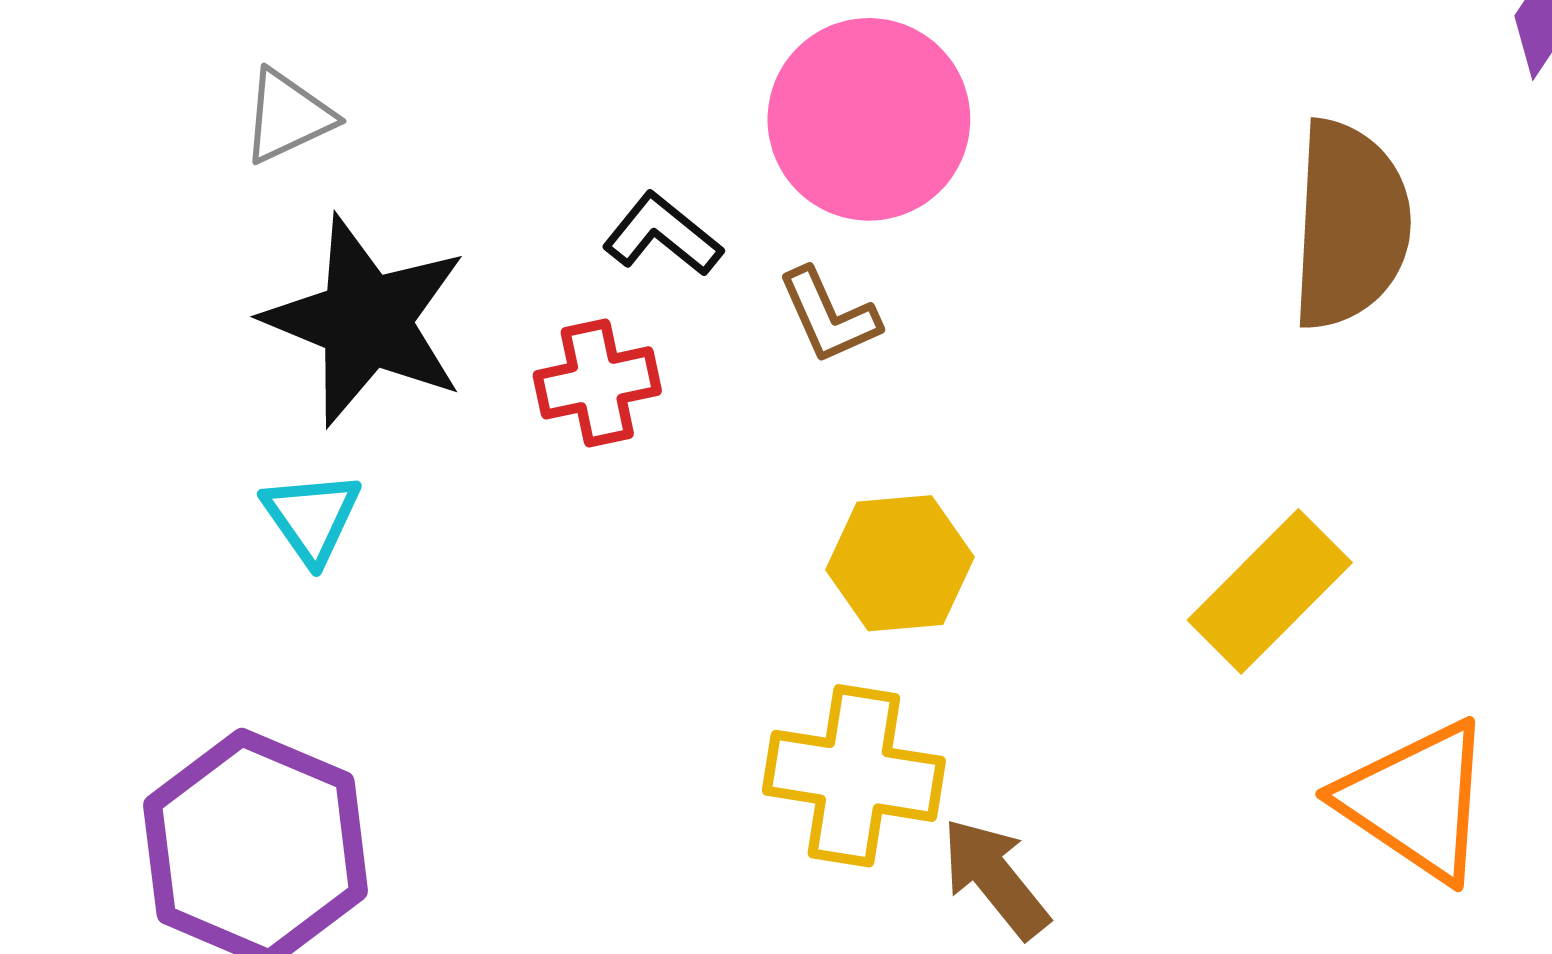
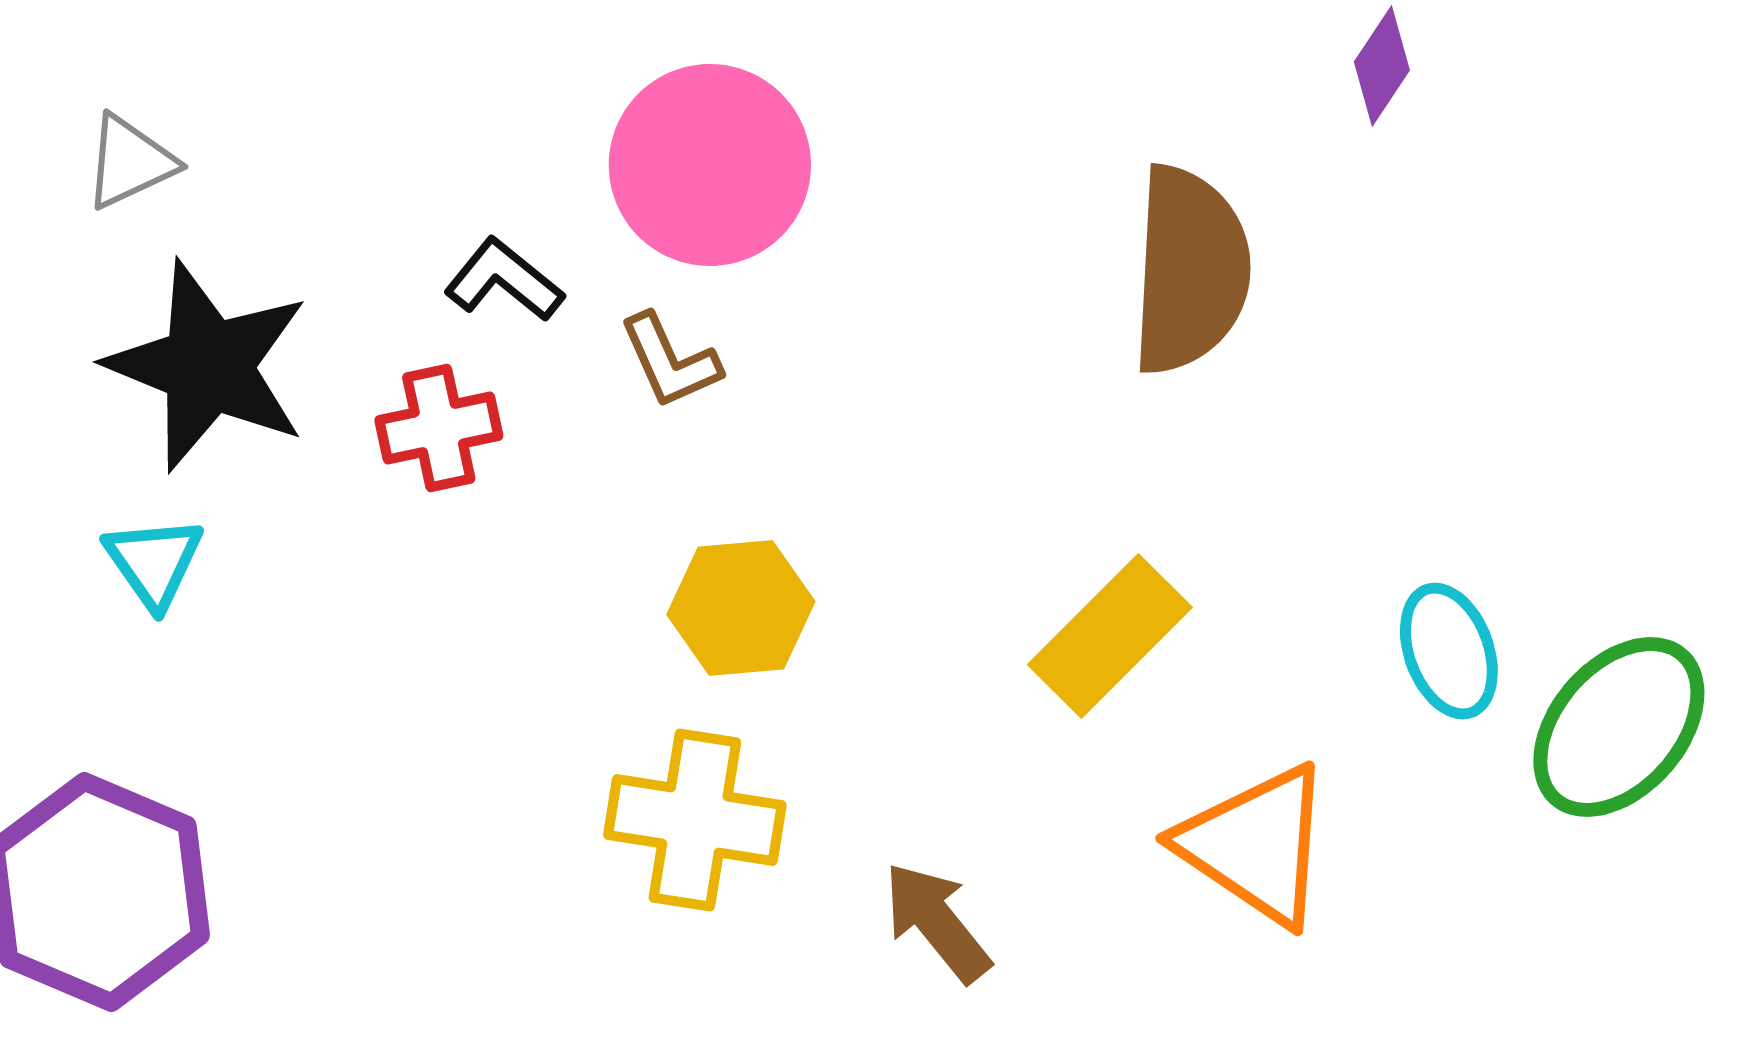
brown arrow: (995, 878) -> (937, 922), moved

